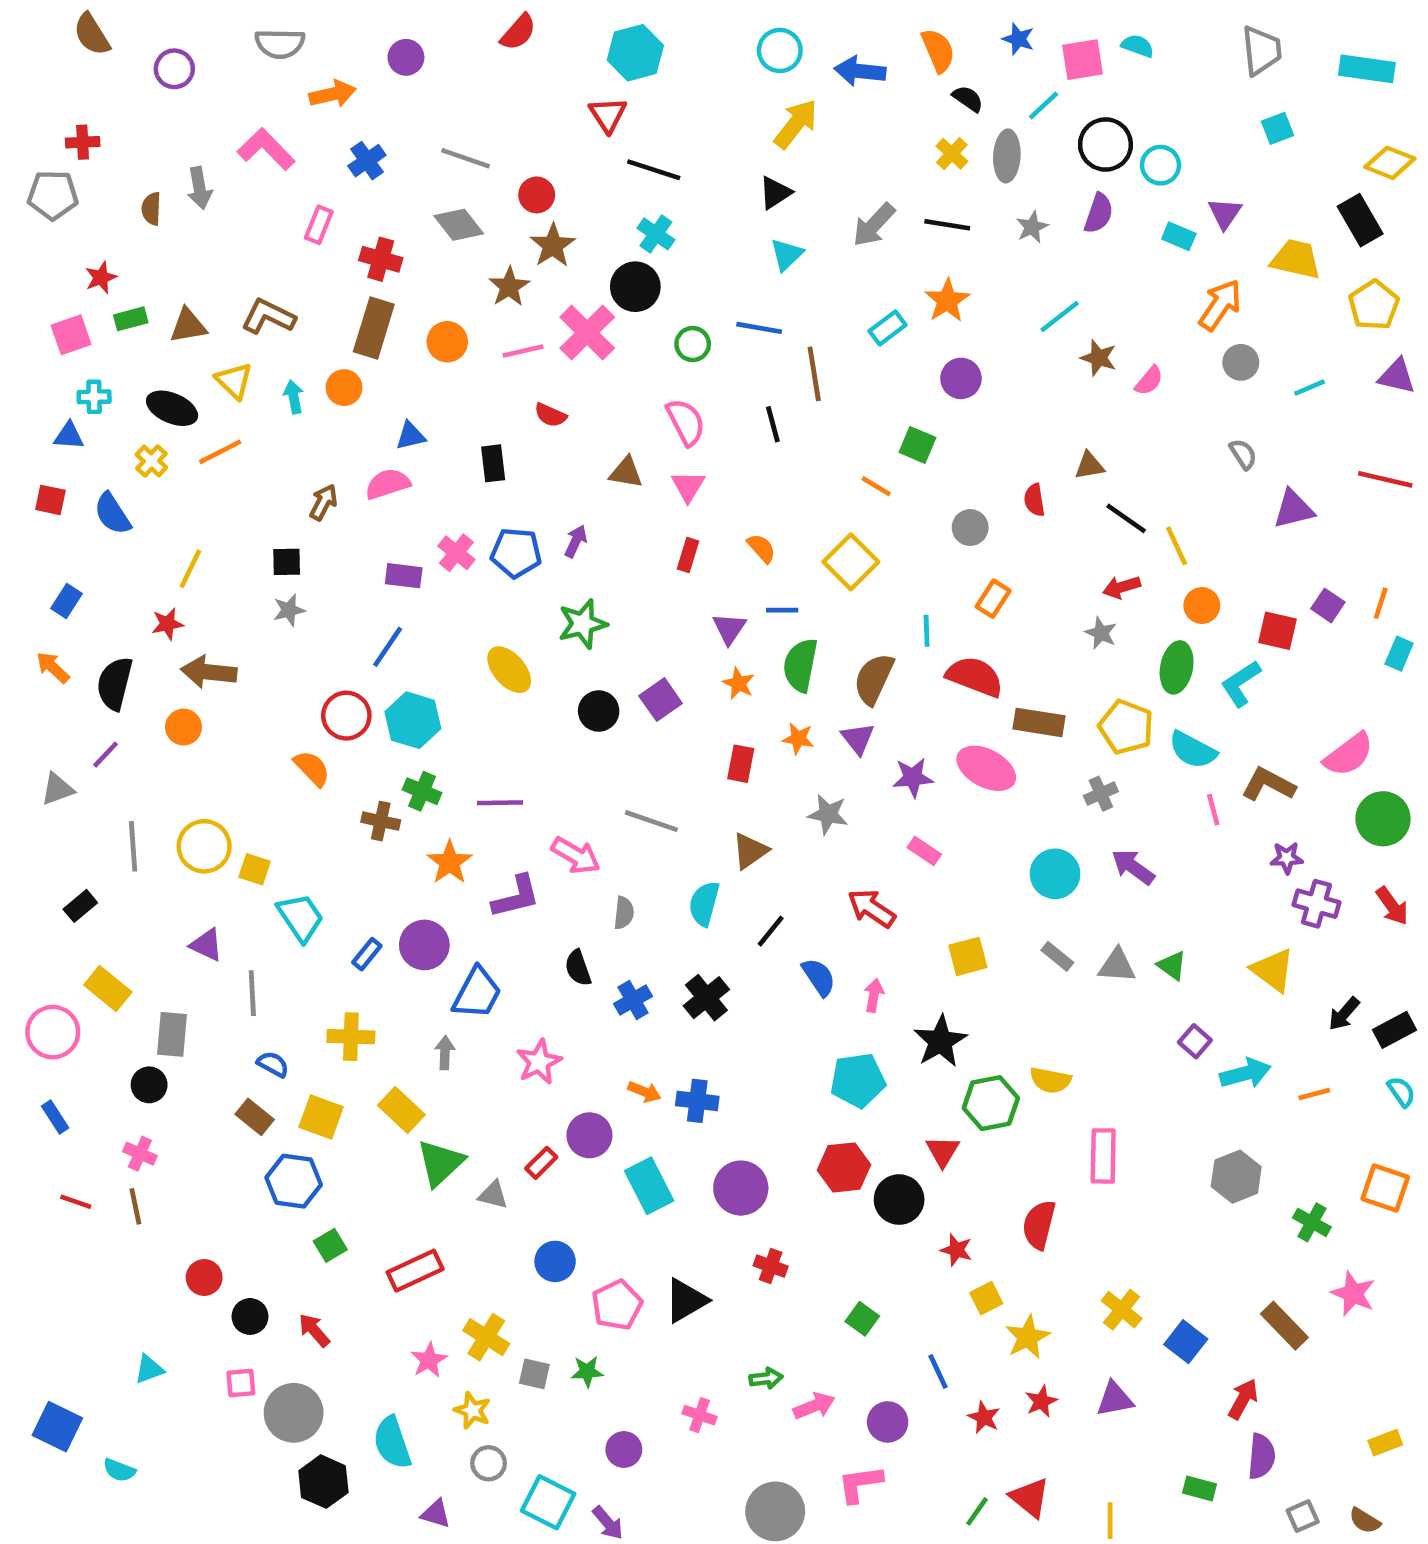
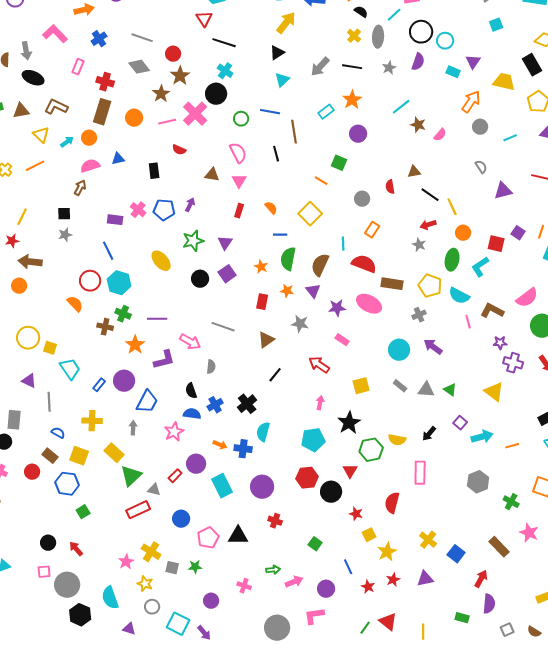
cyan arrow: (294, 397) -> (67, 142), turned 64
black ellipse: (172, 408) -> (33, 78), moved
pink semicircle: (388, 484) -> (90, 166), moved
purple triangle: (729, 628) -> (225, 243), moved
blue line: (388, 647) -> (108, 251), turned -60
cyan semicircle: (704, 904) -> (263, 432), moved
blue semicircle: (819, 977) -> (192, 414), moved, turned -48
black arrow: (1344, 1014) -> (429, 434), moved
red rectangle: (415, 1271) -> (138, 510), moved
red circle: (204, 1277) -> (32, 472), moved
black triangle: (686, 1300) -> (238, 536), turned 30

